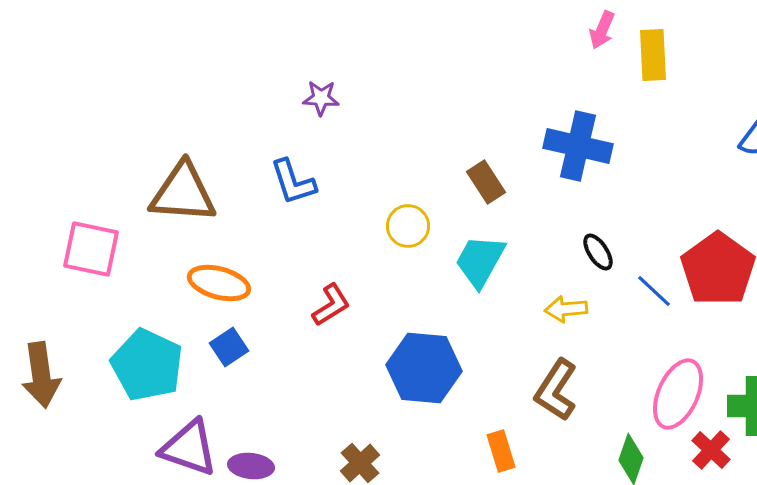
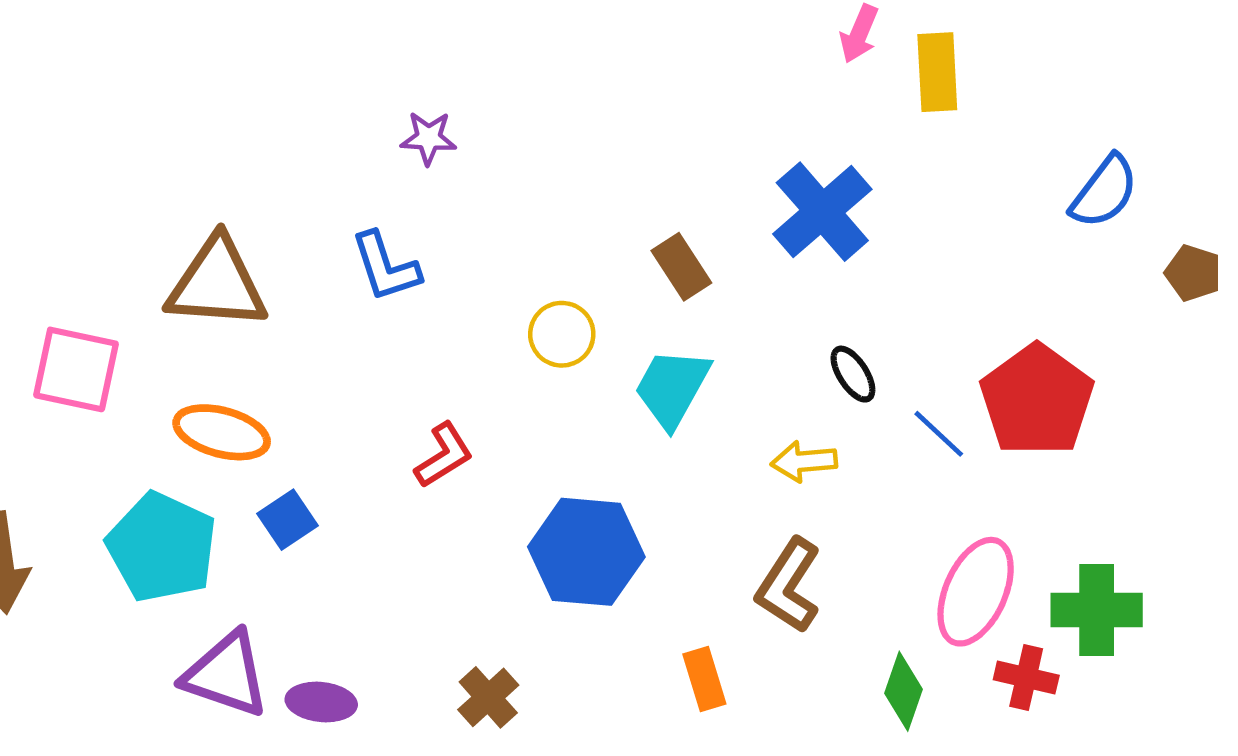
blue cross: (578, 146) -> (822, 212), turned 36
orange ellipse: (219, 283) -> (222, 432), moved
red cross: (711, 450) -> (1026, 677), turned -30

